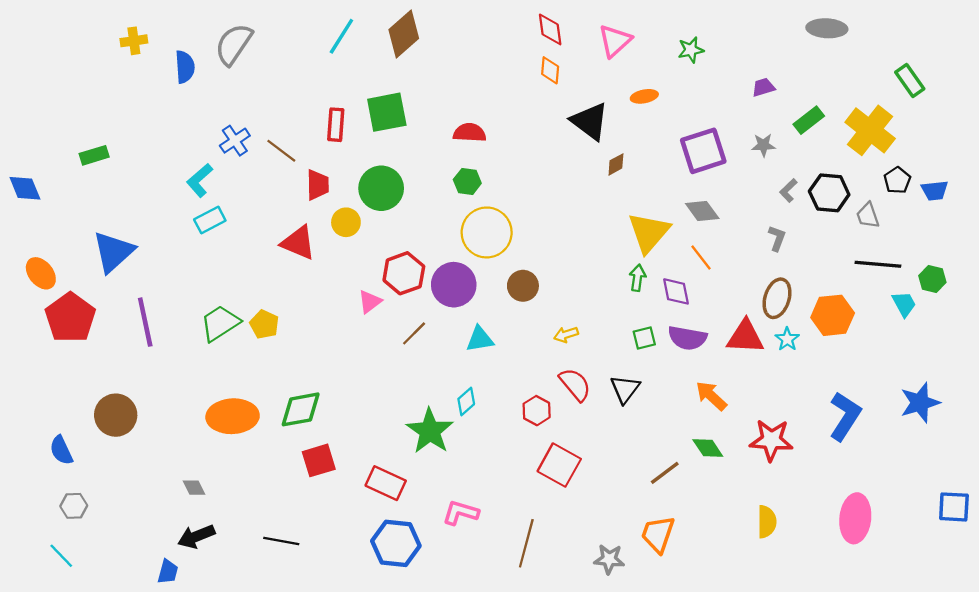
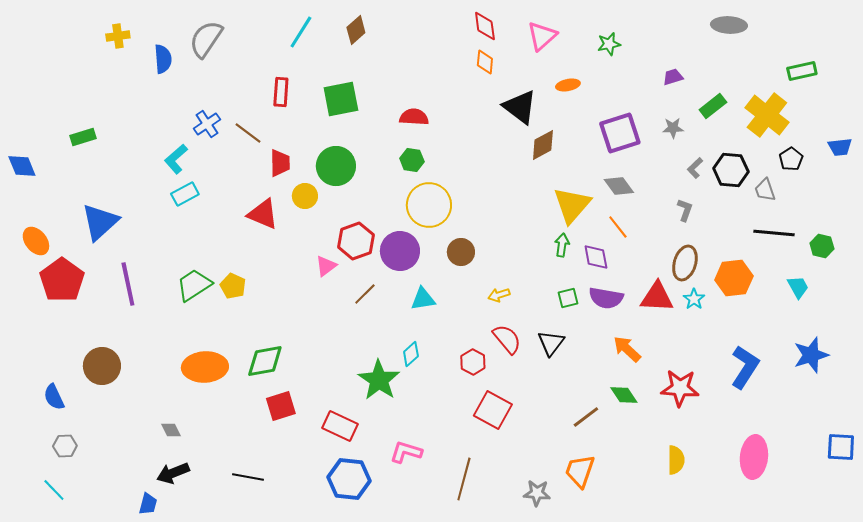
brown diamond: (404, 34) -> (356, 30), size x0.7
green rectangle: (910, 80) -> (802, 71), turned -68
red rectangle: (336, 125) -> (281, 92), moved
brown diamond: (616, 164) -> (543, 145), size x1.5
blue trapezoid: (935, 191) -> (840, 147), moved
cyan trapezoid: (904, 304) -> (798, 287), moved

